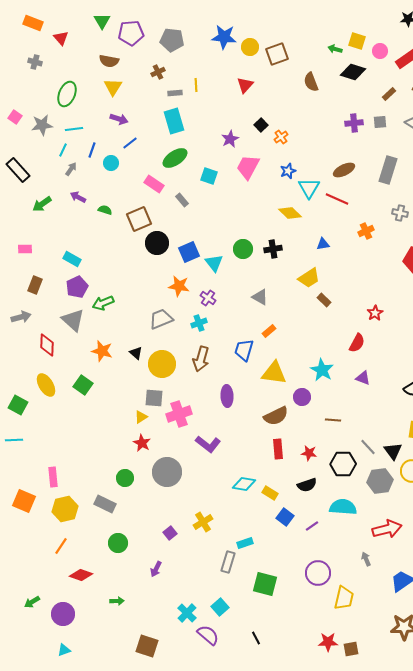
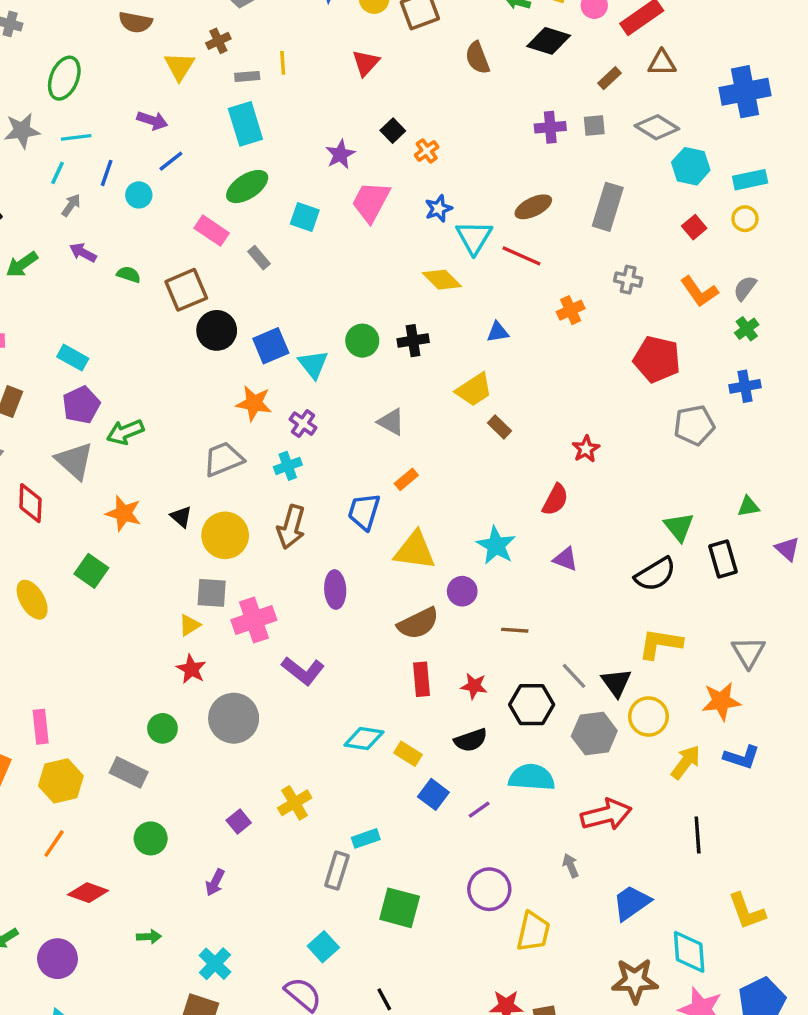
yellow triangle: (113, 87) -> (179, 66), moved
yellow ellipse: (46, 385) -> (32, 600), moved
cyan cross: (187, 613) -> (215, 964), moved

